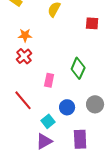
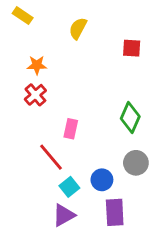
green diamond: (78, 68) -> (130, 118), moved
red line: (23, 100) -> (51, 157), moved
blue circle: (67, 107) -> (102, 180), moved

